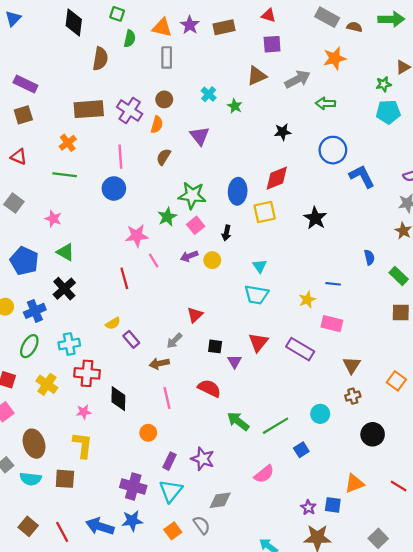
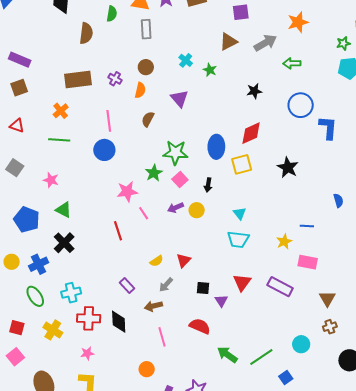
purple cross: (130, 110) -> (115, 79), size x0.6
blue L-shape: (362, 176) -> (328, 128), turned 35
yellow semicircle: (113, 323) -> (157, 261), moved
green ellipse: (29, 346) -> (35, 296), turned -60
black diamond: (118, 399) -> (119, 322), moved

